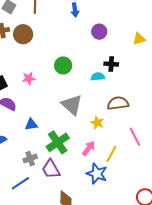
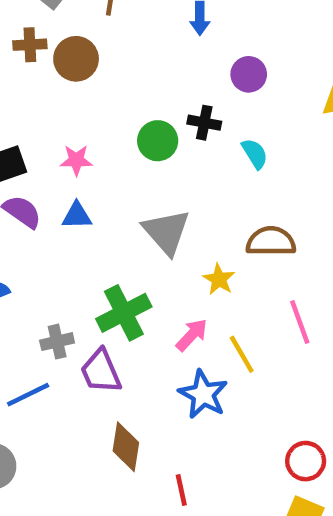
black cross: (111, 64) -> (204, 123), moved
cyan semicircle: (98, 77) -> (255, 154), moved, turned 56
blue triangle: (31, 125) -> (77, 216), moved
yellow line: (111, 154) -> (242, 354), turned -66

